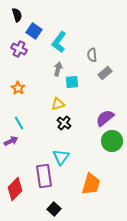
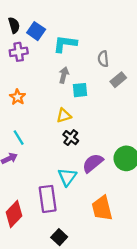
black semicircle: (17, 15) -> (14, 25), moved
cyan L-shape: (59, 42) -> (65, 44), turned 60
purple cross: (19, 49) -> (19, 52), turned -35
purple semicircle: (105, 118) -> (93, 163), moved
orange trapezoid: (91, 184) -> (102, 208), turned 150

